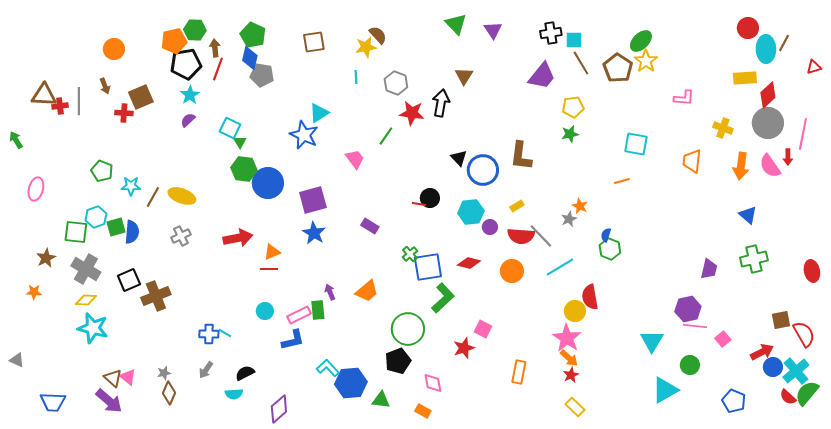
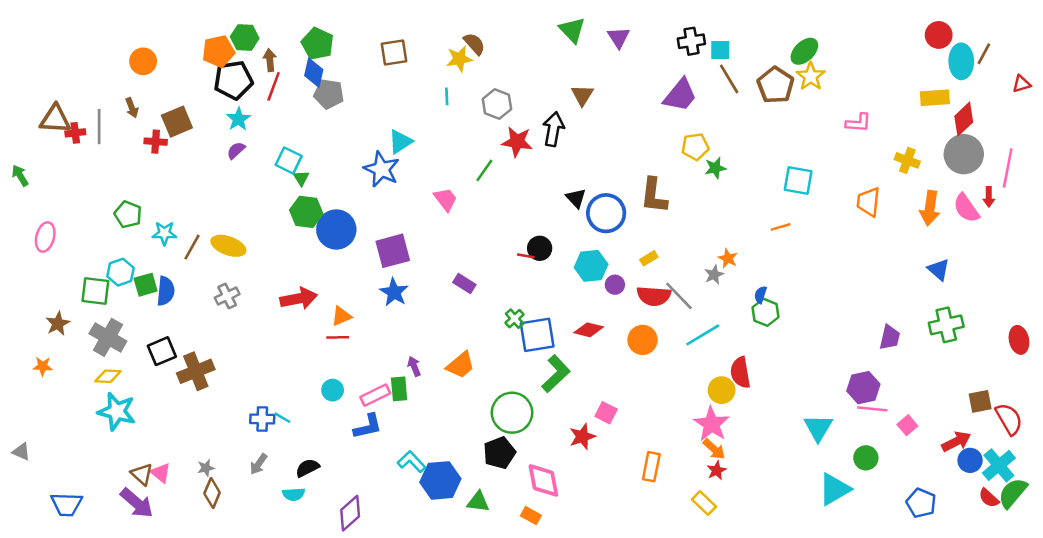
yellow pentagon: (573, 107) -> (695, 147), moved
pink diamond: (433, 383) -> (543, 480), size x1.4
yellow rectangle: (575, 407) -> (704, 503), moved

